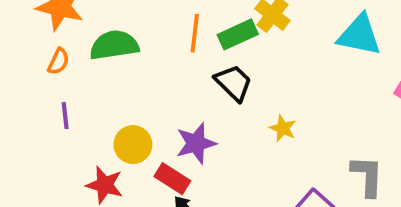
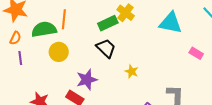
orange line: (195, 33) -> (64, 19), moved
purple line: (65, 116) -> (20, 58), moved
yellow circle: (133, 145) -> (59, 52), moved

